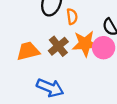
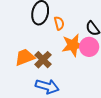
brown cross: (58, 46) -> (43, 60), moved

